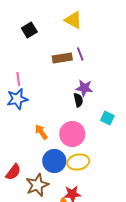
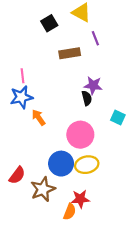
black square: (29, 30) -> (49, 23), moved
purple line: (80, 54) -> (95, 38), moved
orange arrow: (41, 132) -> (39, 118), moved

